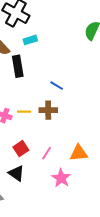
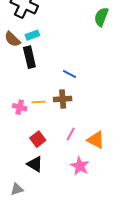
cyan rectangle: (30, 40) -> (32, 35), moved
pink line: (47, 153) -> (71, 134), moved
orange triangle: (79, 153) -> (96, 140), turned 36

